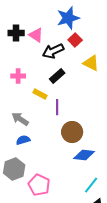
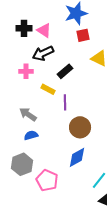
red square: (75, 40) -> (83, 35), turned 32
black arrow: (53, 51) -> (43, 53), moved
blue diamond: (84, 155) -> (77, 157), moved, turned -35

